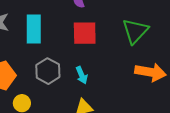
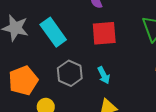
cyan rectangle: (34, 29) -> (53, 32), turned -32

